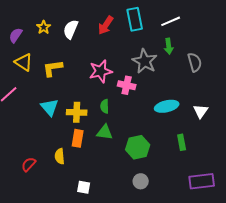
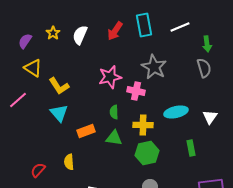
green arrow: (169, 46) -> (207, 44), moved
yellow L-shape: (53, 68) -> (59, 86), moved, turned -115
yellow cross: (77, 112) -> (143, 125), moved
orange rectangle: (78, 138) -> (86, 131), moved, turned 60

